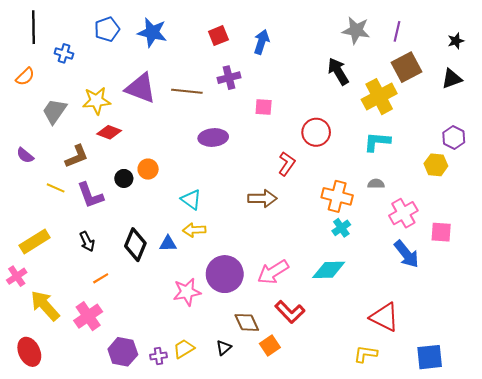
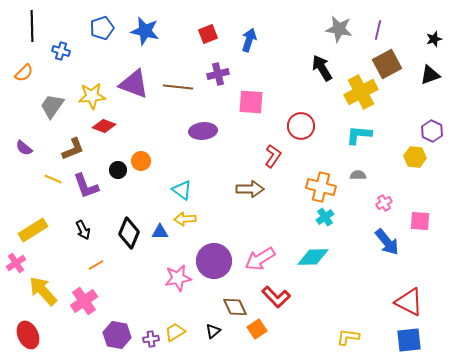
pink square: (264, 107) -> (251, 102), size x1.5
pink cross: (403, 213) -> (384, 203), size x0.6
red triangle: (384, 317) -> (409, 302), moved

